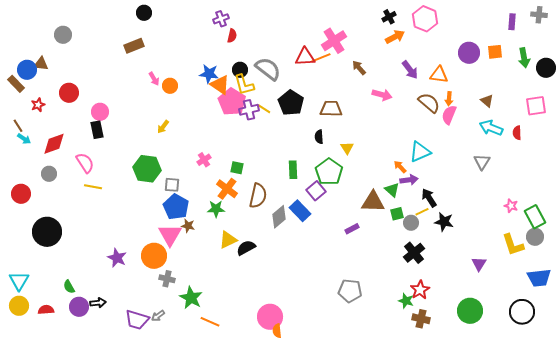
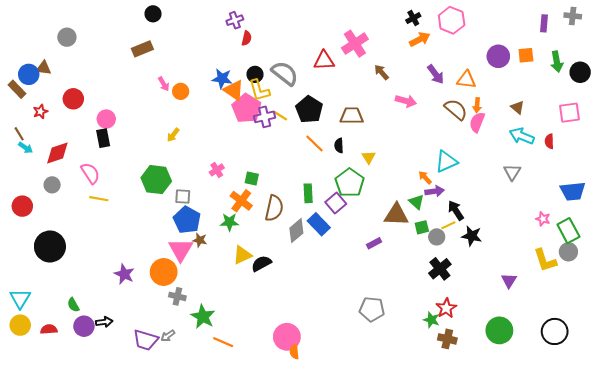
orange line: (321, 58) -> (314, 143), moved, turned 66
green rectangle: (293, 170) -> (308, 193), moved
blue trapezoid: (539, 278) -> (573, 191), moved

